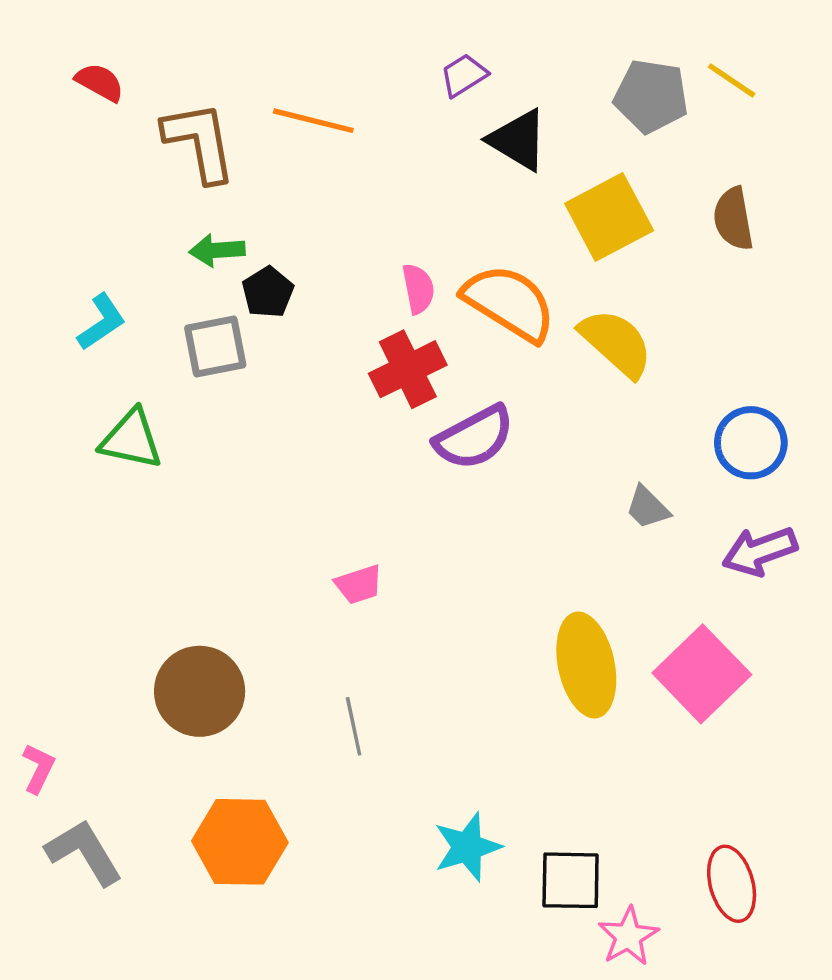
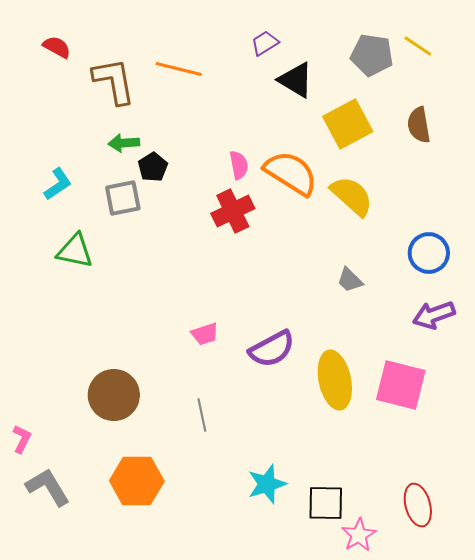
purple semicircle: (474, 437) -> (272, 349), moved
gray trapezoid: (648, 508) -> (350, 280), moved
pink square: (702, 674) -> (401, 385), turned -32

